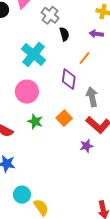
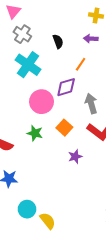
gray cross: (50, 15) -> (22, 34), moved
purple diamond: (69, 79) -> (66, 87), turned 70
pink circle: (27, 92) -> (42, 102), moved
purple star: (86, 146) -> (75, 157), moved

